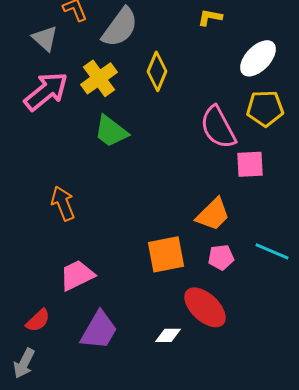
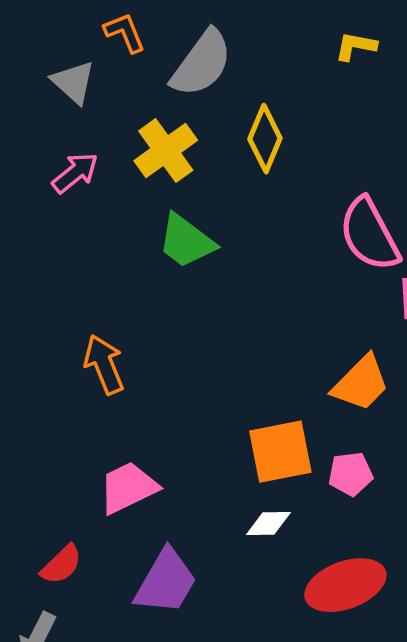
pink arrow: (46, 91) -> (75, 173), size x0.6
pink pentagon: (221, 257) -> (351, 474), moved
red ellipse: (205, 307) -> (345, 585), moved, turned -63
white diamond: (168, 335) -> (268, 524), moved

